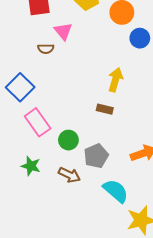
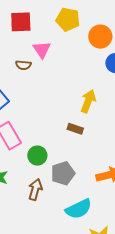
brown arrow: (69, 175) -> (35, 189), turned -105
cyan semicircle: (116, 191) -> (79, 209), turned 108

